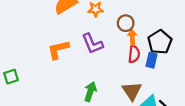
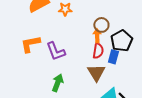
brown circle: (126, 23) -> (101, 25), moved
purple L-shape: (92, 44) -> (56, 51), moved
brown triangle: (132, 91) -> (96, 73), moved

